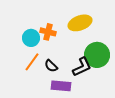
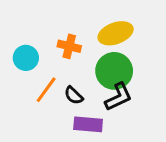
cyan circle: (31, 38) -> (26, 58), moved
green circle: (97, 55) -> (114, 71), moved

